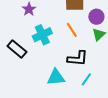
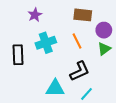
black rectangle: (17, 49) -> (18, 55), turned 42
black L-shape: (78, 58) -> (80, 71), turned -35

